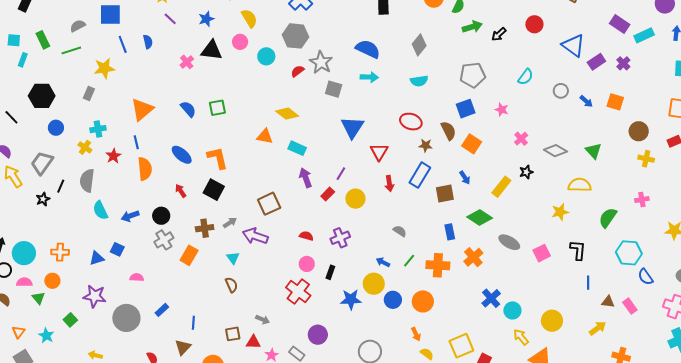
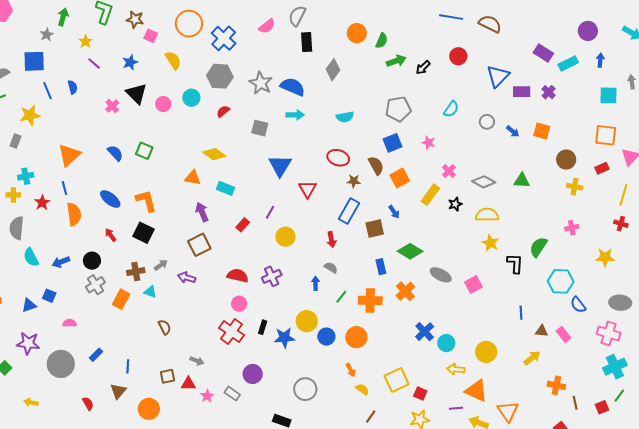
pink circle: (240, 42) -> (163, 104), moved
gray diamond: (419, 45) -> (333, 70), moved
blue triangle: (573, 45) -> (498, 76), turned 40
black triangle: (212, 50) -> (136, 94), turned 40
gray star: (321, 62) -> (261, 83), moved
purple rectangle: (596, 62) -> (522, 92), turned 36
green square: (217, 108) -> (144, 151), turned 36
orange square: (472, 144) -> (400, 178), turned 30
yellow cross: (85, 147) -> (13, 195), turned -32
green triangle: (594, 151) -> (522, 181), turned -42
purple arrow: (306, 178) -> (202, 212), moved
red arrow: (389, 183) -> (331, 240), moved
yellow semicircle: (580, 185) -> (487, 215), moved
yellow rectangle: (501, 187) -> (430, 195), moved
red rectangle: (328, 194) -> (243, 225), moved
yellow star: (560, 212) -> (490, 243), turned -30
purple arrow: (255, 236) -> (187, 278), size x0.7
red semicircle: (306, 236) -> (238, 276), size x1.5
black L-shape: (578, 250) -> (515, 263), moved
cyan triangle: (233, 258) -> (150, 292), moved, turned -32
blue arrow: (383, 262) -> (316, 283), moved, turned 64
black rectangle: (330, 272) -> (263, 327), moved
yellow arrow: (521, 337) -> (456, 369), turned -42

